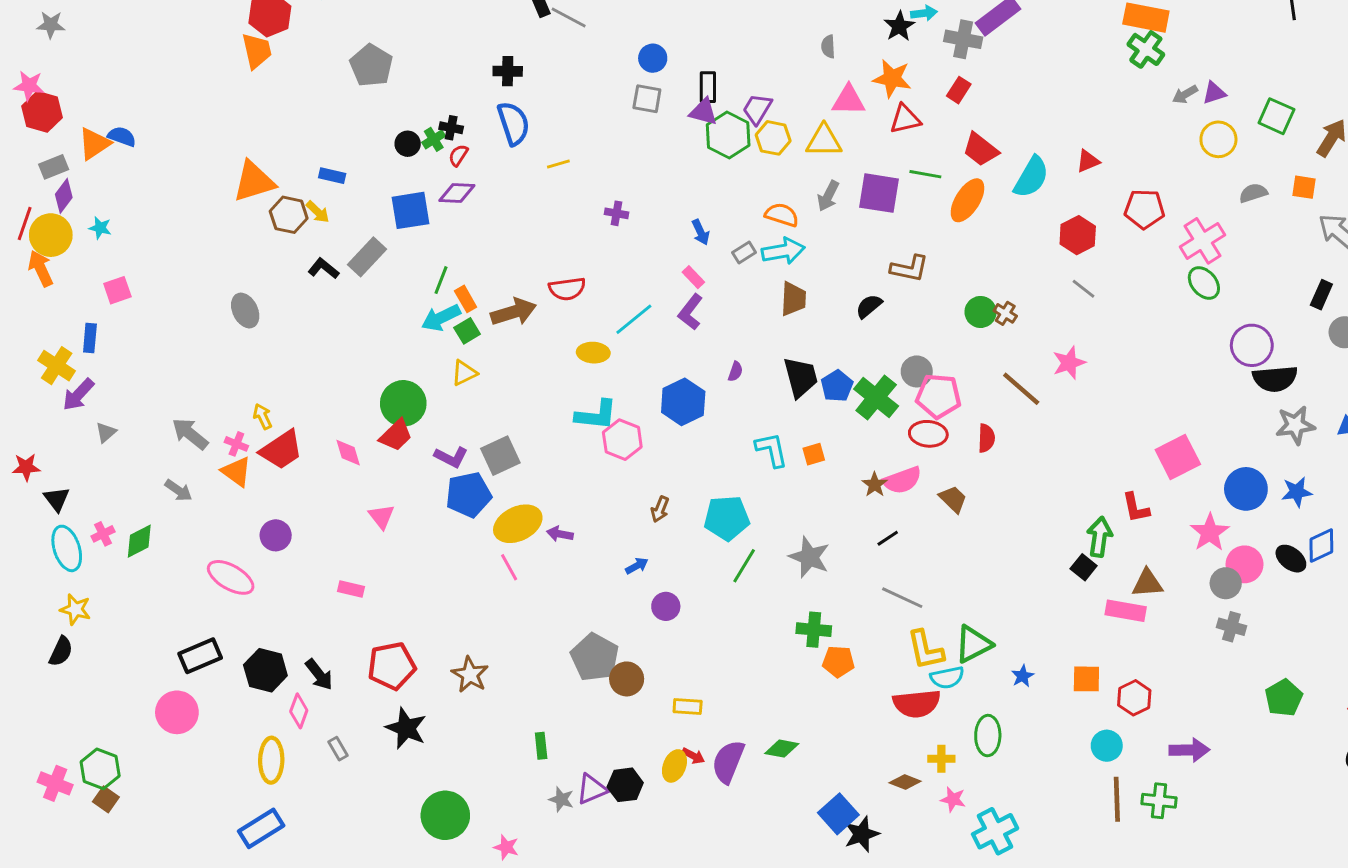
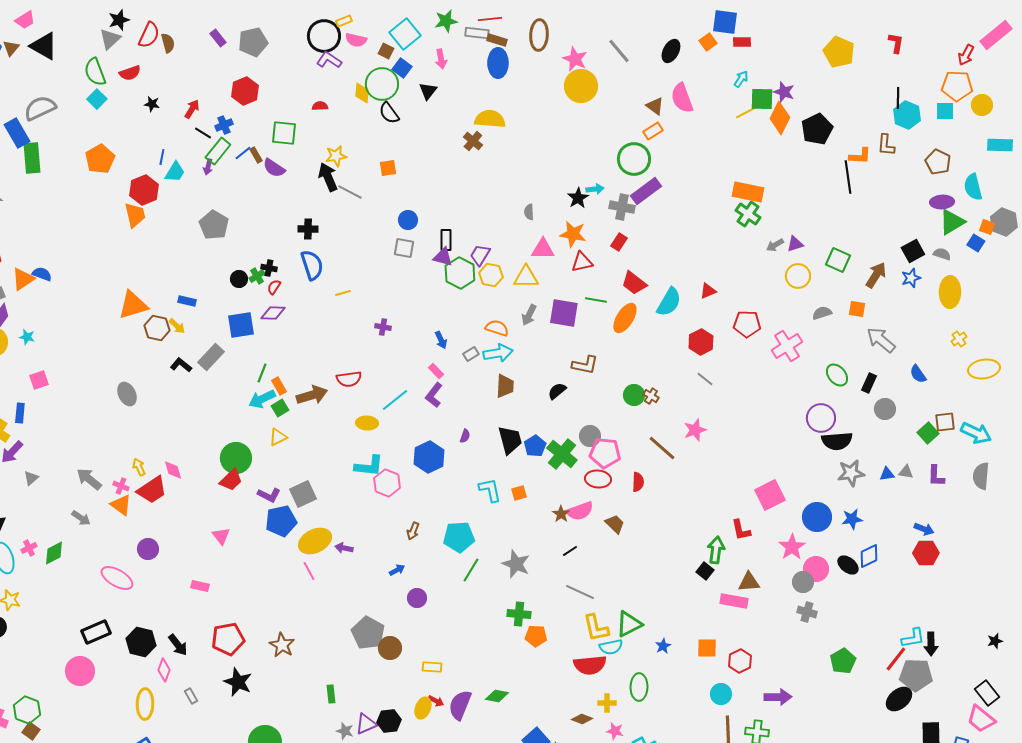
green ellipse: (1204, 283) -> (837, 375), moved
pink diamond: (348, 453) -> (173, 470), moved

